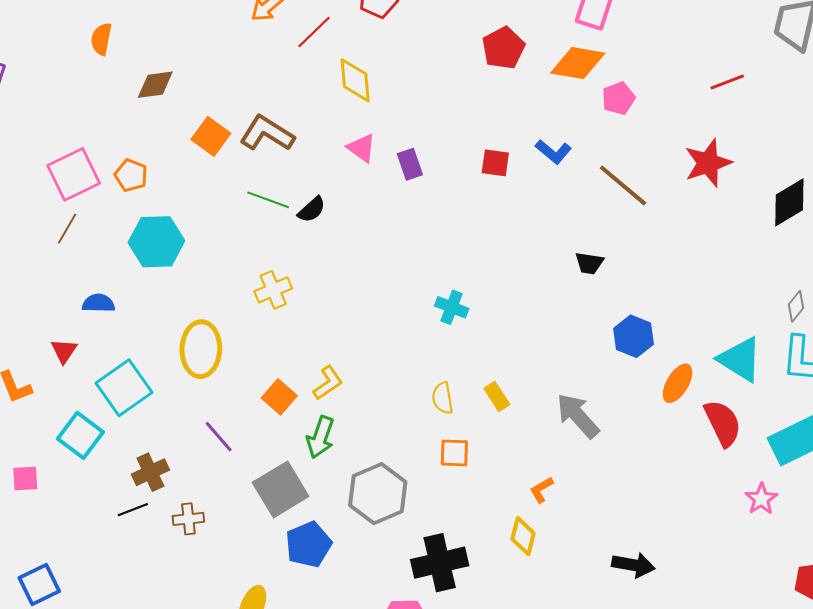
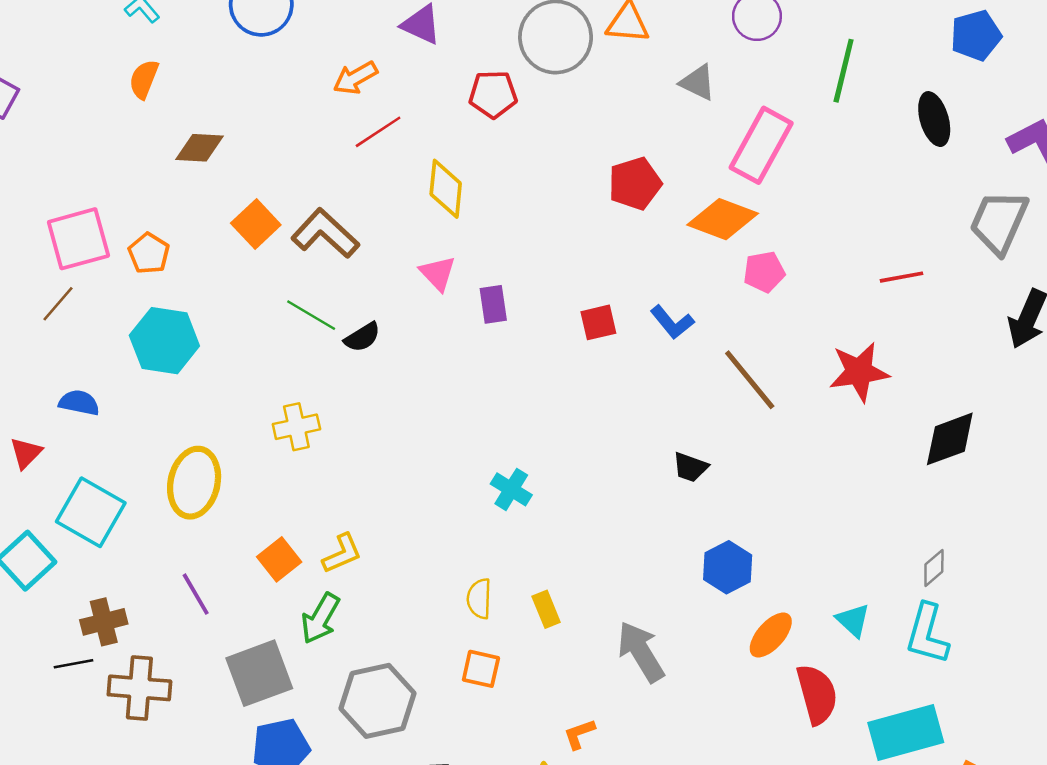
red line: (314, 32) -> (378, 132), moved
red square: (495, 163) -> (598, 322), turned -32
cyan triangle: (740, 359) -> (853, 620), size x0.6
cyan square: (124, 388) -> (91, 512), turned -36
brown cross: (188, 519) -> (139, 688), size x1.6

